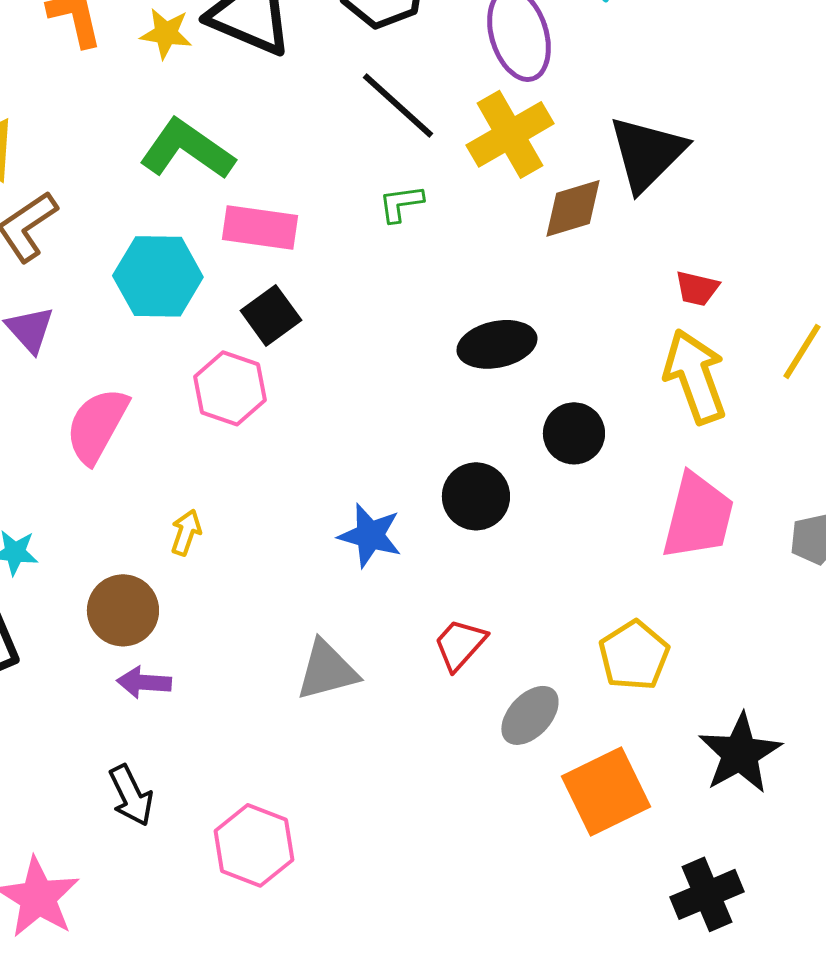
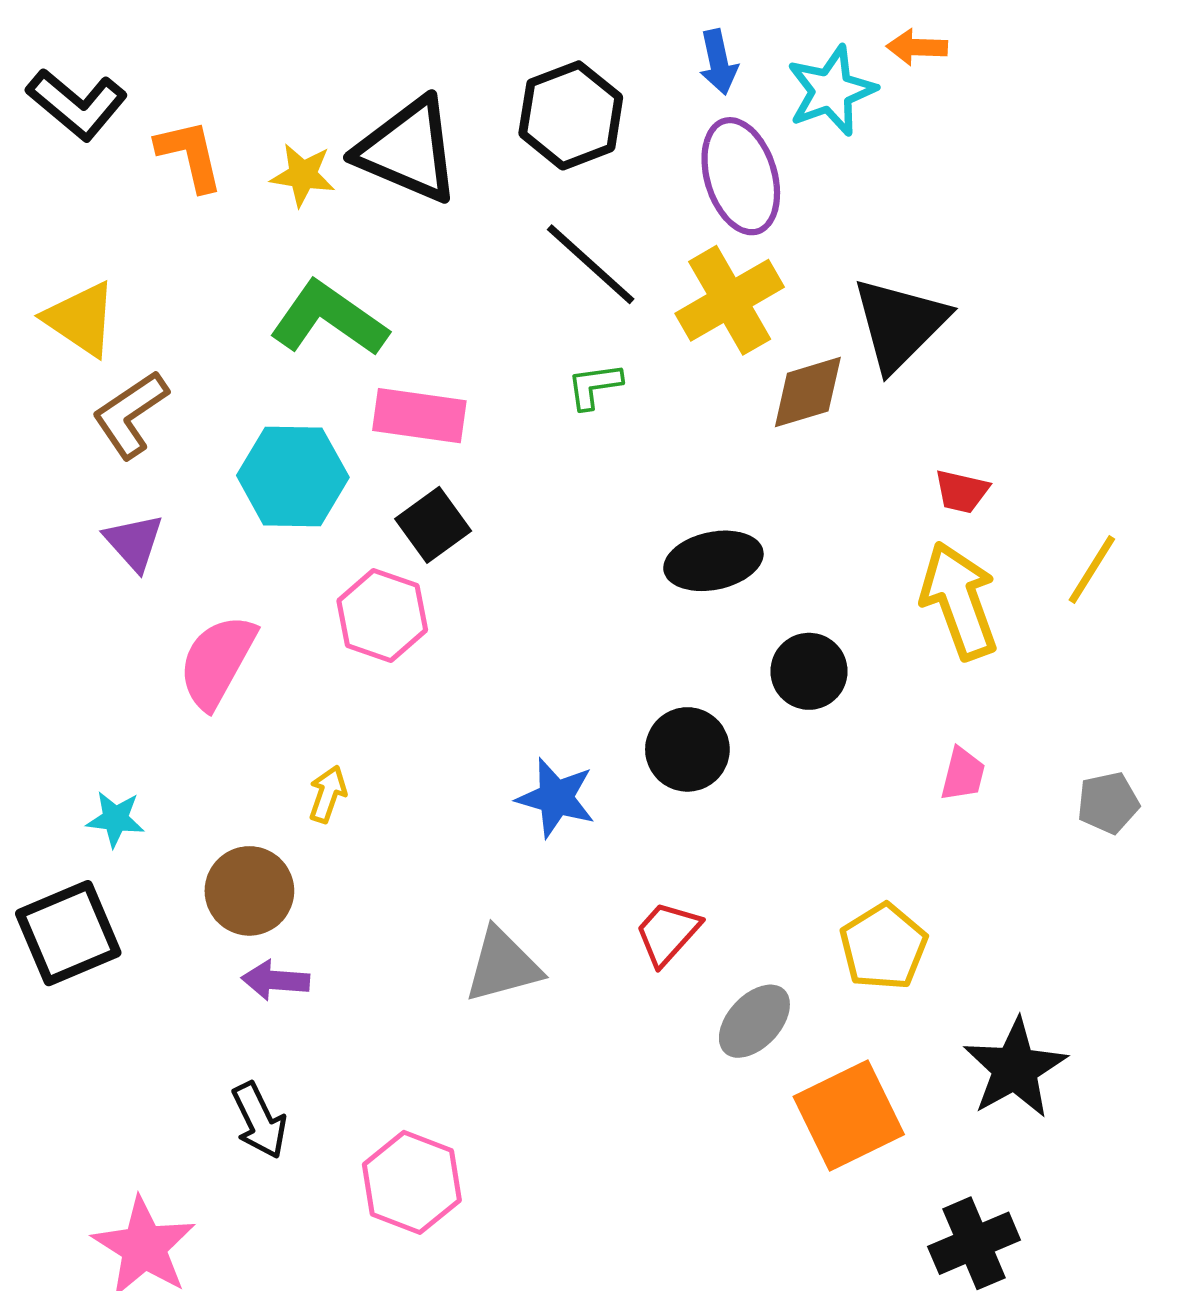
pink trapezoid: (698, 516) -> (963, 774), size x0.5

